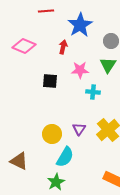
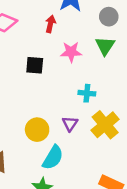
cyan cross: (93, 92) -> (87, 93), moved

